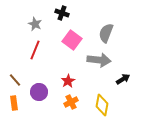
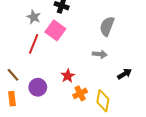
pink square: (72, 40) -> (55, 30), moved
gray arrow: (99, 60) -> (100, 54), size x0.6
orange cross: (71, 102) -> (80, 93), moved

